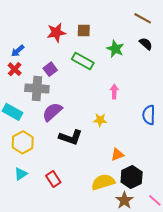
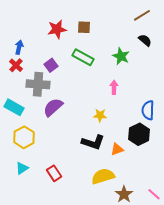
brown line: (143, 18) -> (142, 15), turned -60
green star: (115, 49) -> (121, 56), moved
blue arrow: (18, 51) -> (19, 47), turned 144
black L-shape: (71, 137) -> (93, 142), moved
black hexagon: (132, 177) -> (139, 134), moved

